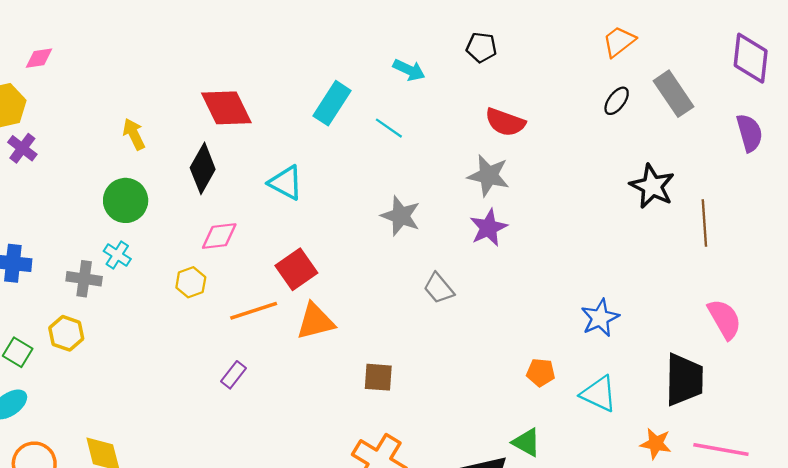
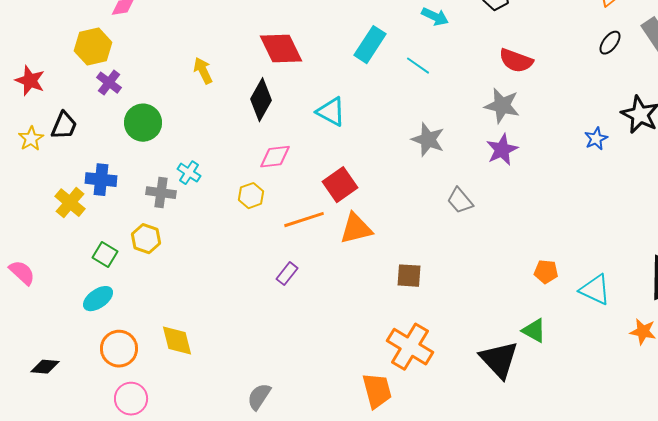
green circle: (126, 200) -> (143, 123), moved
blue star: (600, 318) -> (596, 139), moved, size x0.7

